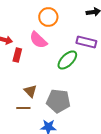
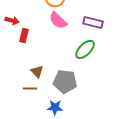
pink semicircle: (38, 40) -> (58, 20), moved
green ellipse: (67, 60) -> (85, 49), moved

